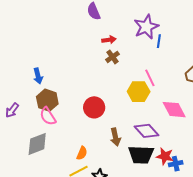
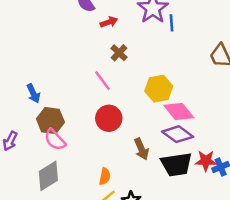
red arrow: (109, 40) -> (109, 22), moved
pink line: (150, 78) -> (102, 81), moved
pink diamond: (174, 110) -> (179, 112), moved

